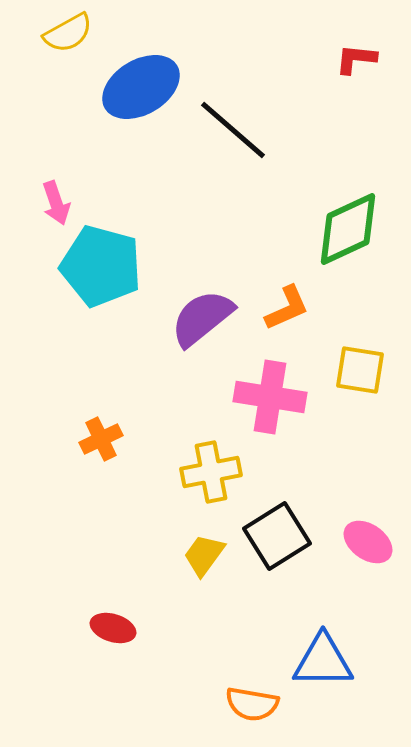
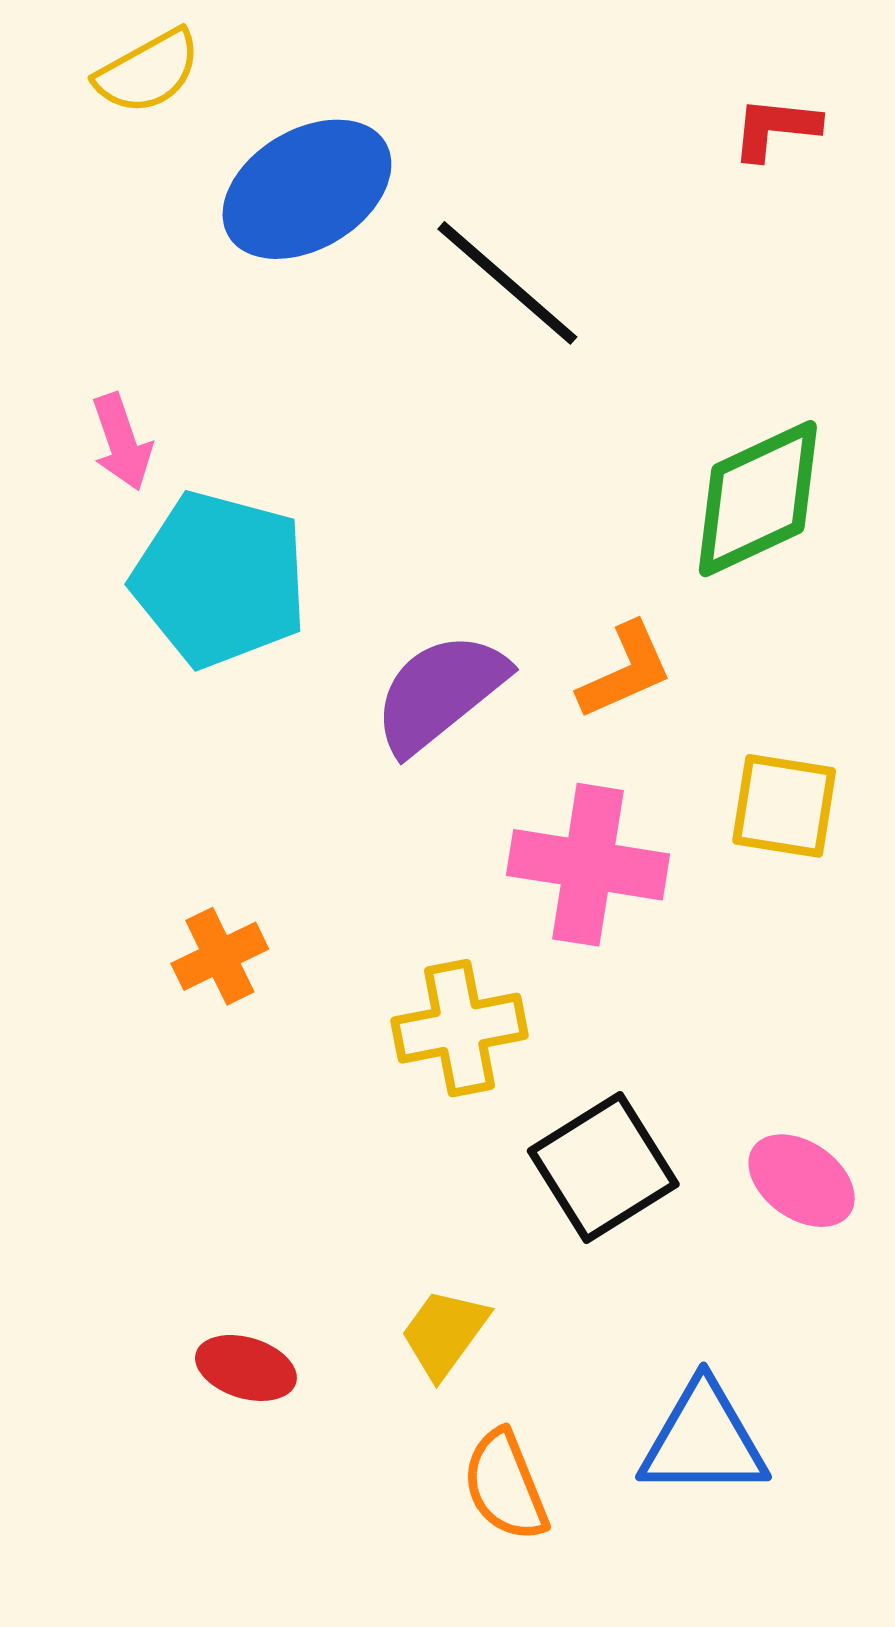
yellow trapezoid: (204, 555) -> (444, 1333), moved
orange semicircle: (252, 704) -> (505, 1486), moved, turned 58

